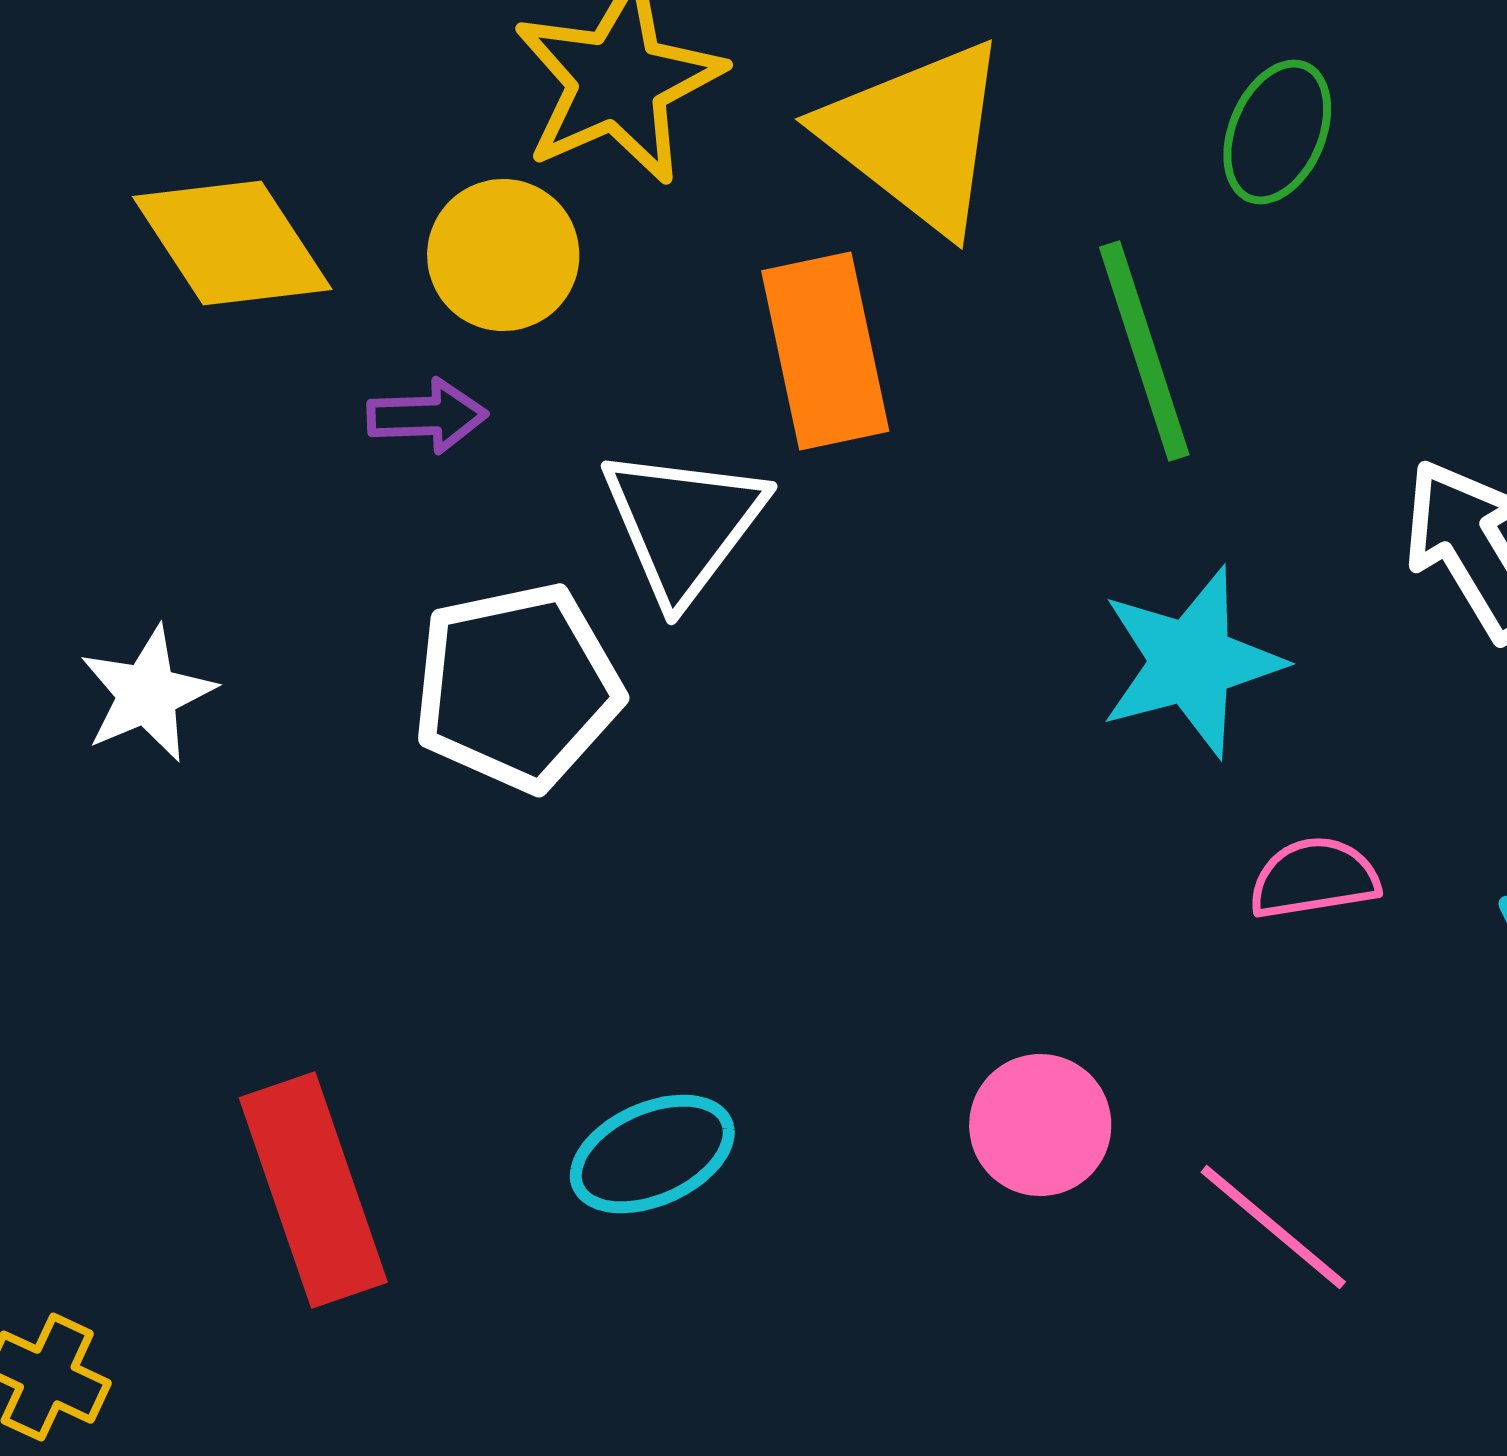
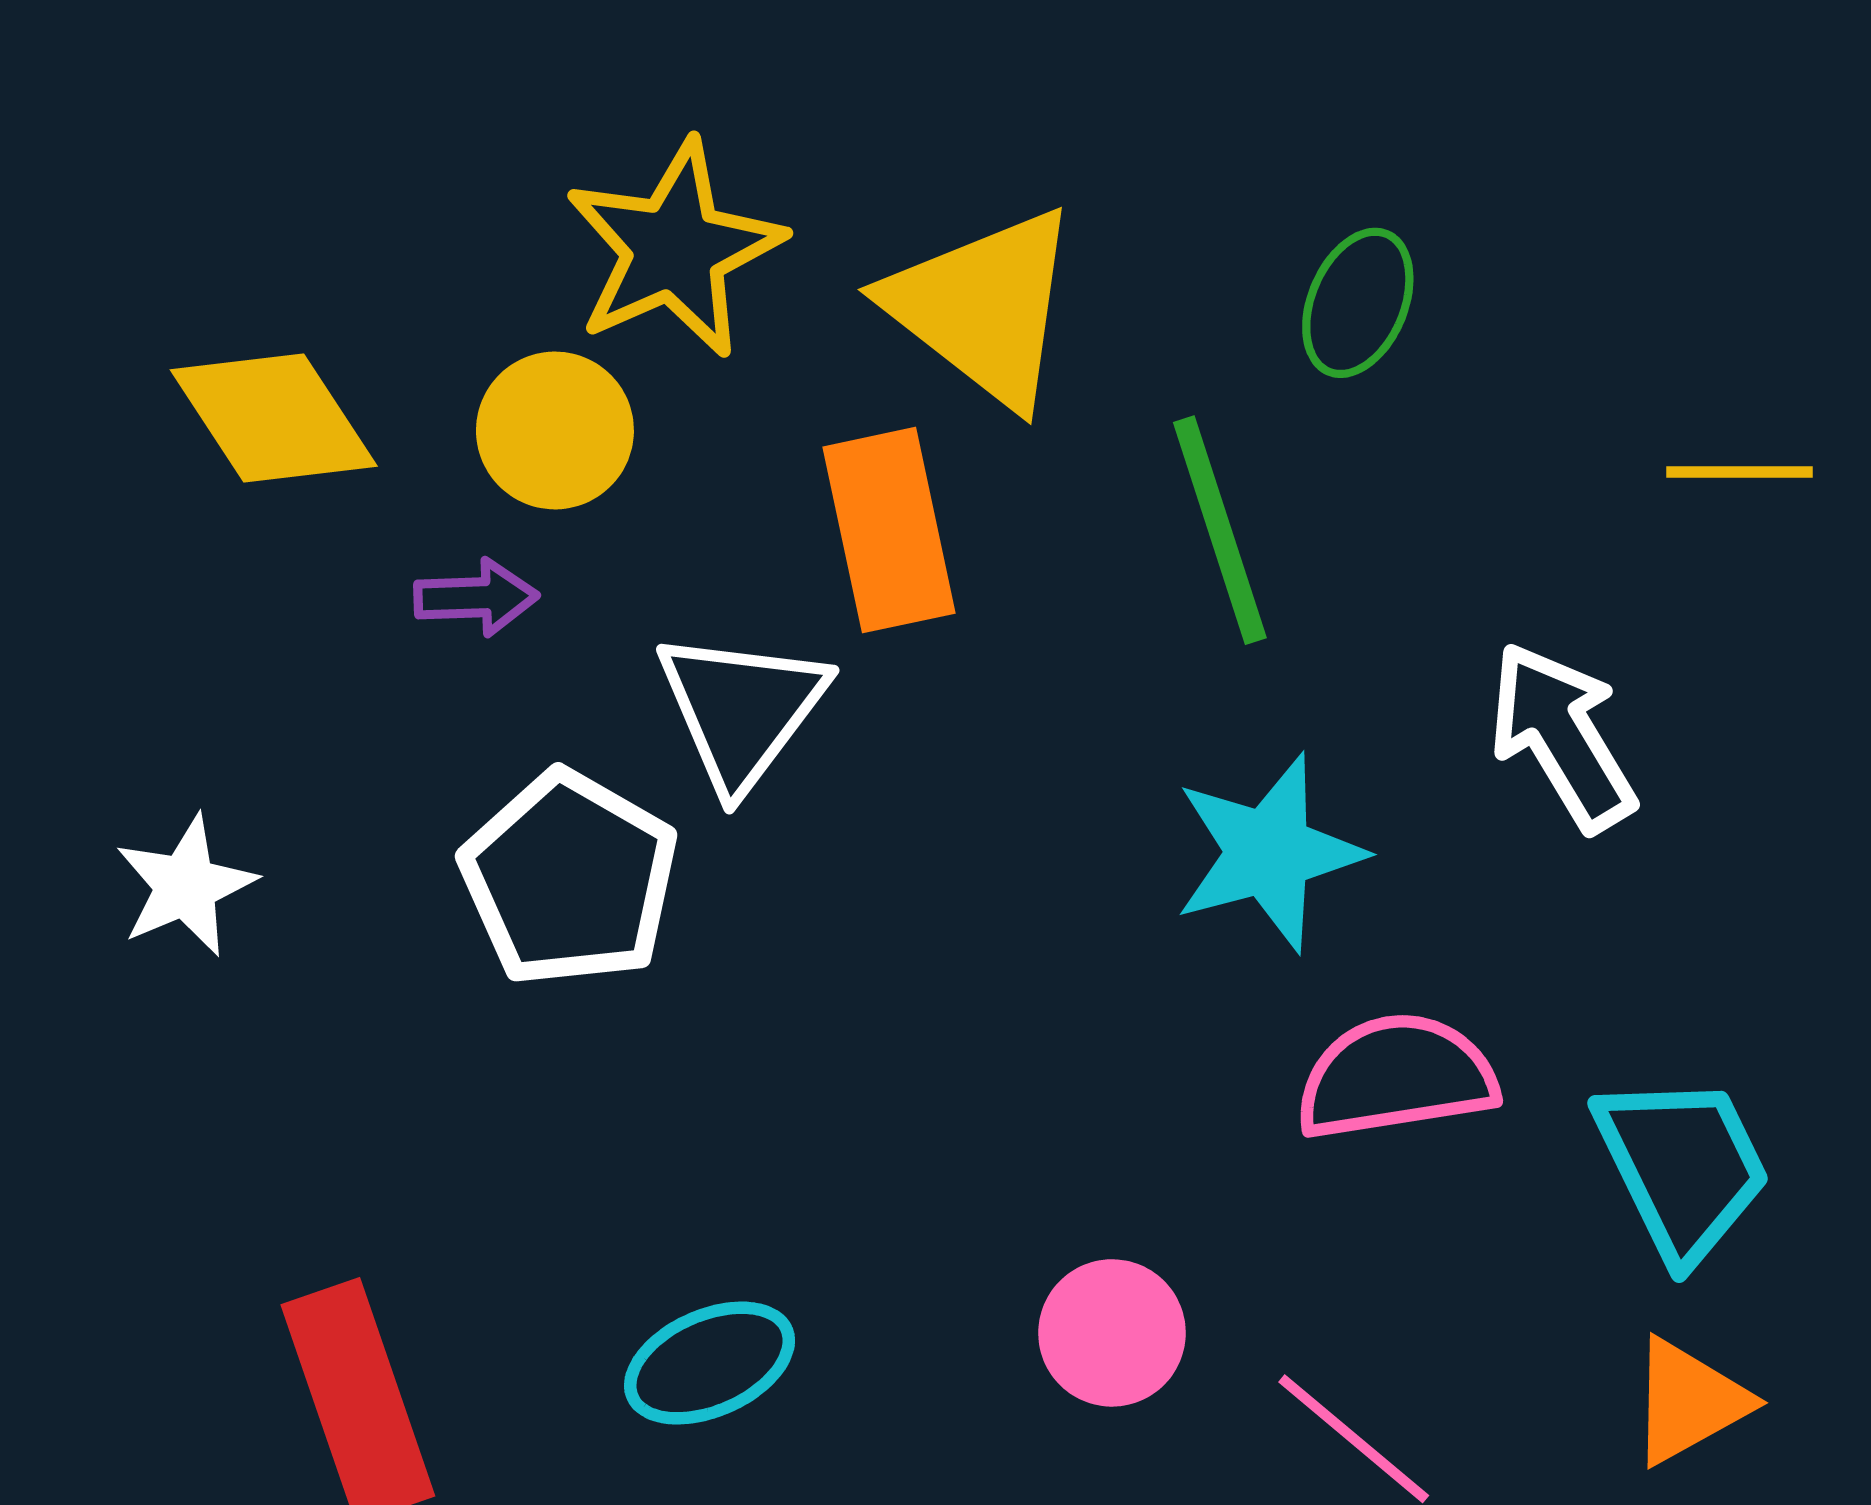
white pentagon: (517, 687) -> (569, 879), turned -30
pink semicircle: (1314, 878) -> (1396, 1077), size x1.5

